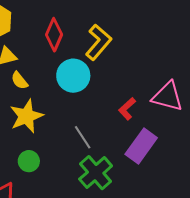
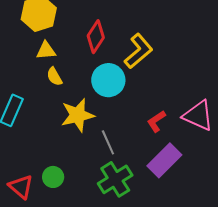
yellow star: (26, 116) -> (78, 115), moved
green circle: (29, 161) -> (53, 177), moved

